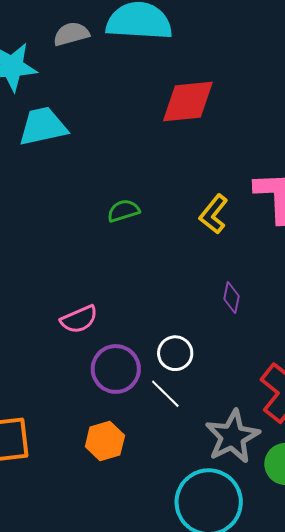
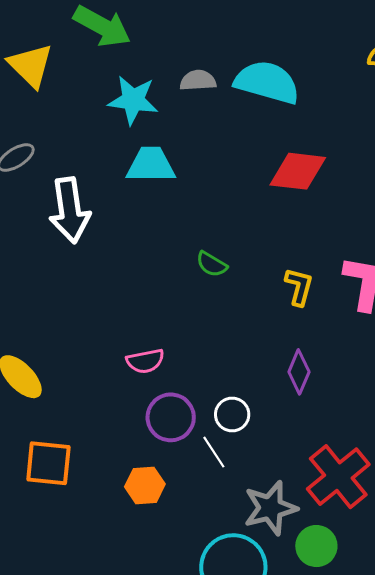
green semicircle: (123, 211) -> (212, 264), turned -144
yellow L-shape: (214, 214) -> (299, 287), turned 144
purple diamond: (232, 297) -> (299, 372), size x1.4

